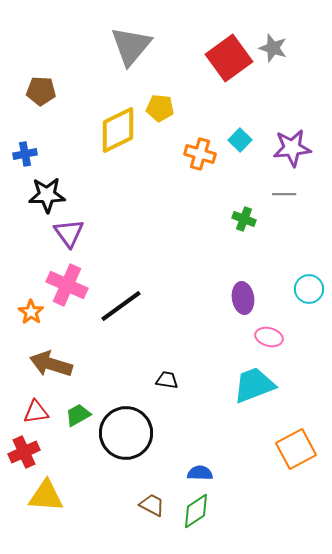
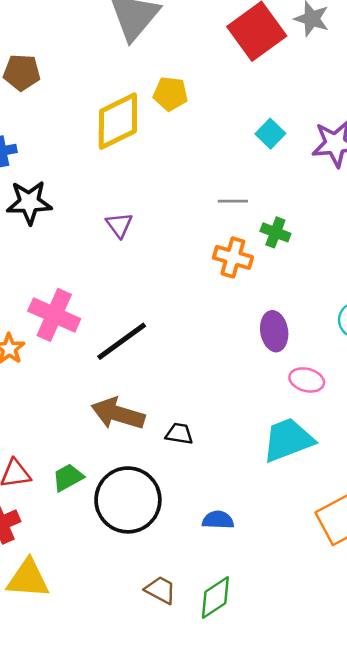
orange cross: (200, 154) -> (233, 257), moved
gray line: (284, 194) -> (233, 201), moved
purple triangle: (69, 233) -> (119, 225), moved, size x0.7
brown arrow: (51, 364) -> (118, 414), moved
blue semicircle: (200, 473) -> (218, 520), moved

